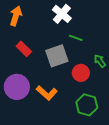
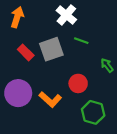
gray square: (57, 56) -> (51, 49), moved
red circle: (81, 73) -> (78, 83), moved

